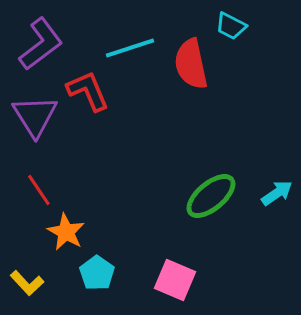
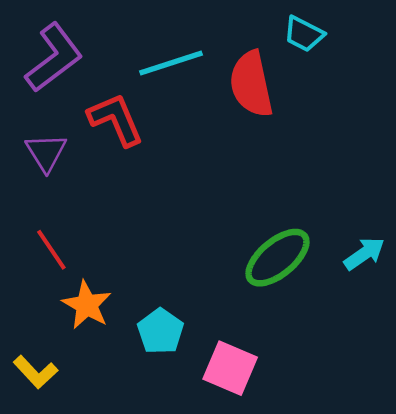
purple triangle: (35, 116) -> (46, 152), size x0.7
cyan pentagon: (97, 273) -> (160, 331), moved

